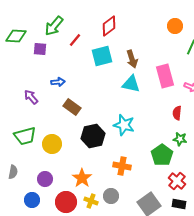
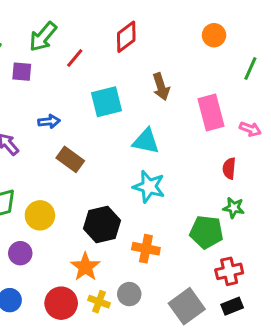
orange circle: (175, 26) -> (214, 35), moved
cyan square: (102, 56) -> (107, 102), moved
cyan triangle: (131, 84) -> (146, 141), moved
black hexagon: (93, 136) -> (102, 224), moved
green pentagon: (162, 155) -> (206, 232), turned -30
purple circle: (45, 179) -> (20, 253), moved
red cross: (177, 181) -> (229, 271), turned 36
black rectangle: (179, 204) -> (232, 306), turned -32

